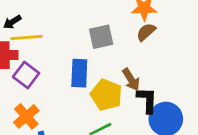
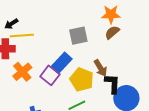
blue rectangle: (79, 73) -> (62, 63), turned 40
purple square: (26, 75) -> (50, 75), moved
orange cross: (26, 116) -> (22, 72), moved

